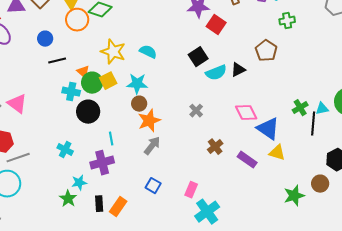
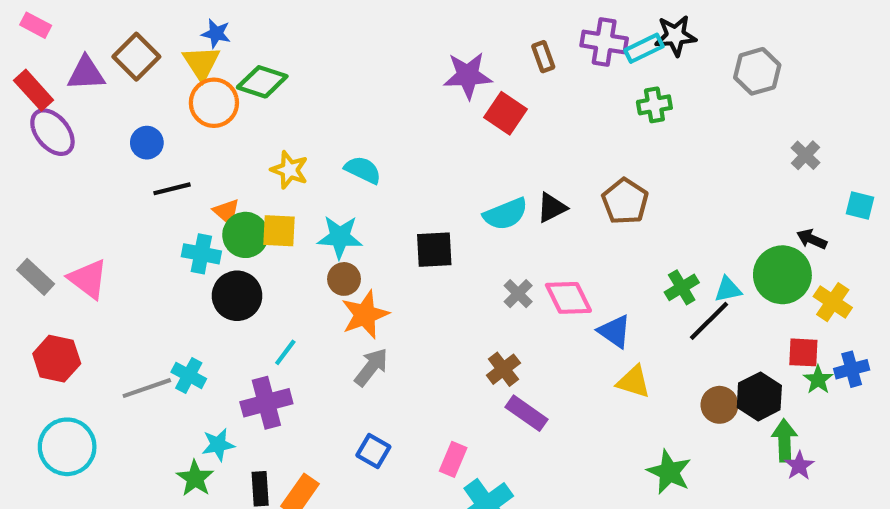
brown pentagon: (266, 51) -> (625, 201), moved
yellow star: (113, 52) -> (289, 170), size x0.7
black square: (198, 57) -> (434, 250), moved, turned 30
yellow square: (108, 81) -> (279, 231), turned 30
gray cross: (196, 111) -> (518, 294), moved
black line: (313, 124) -> (709, 321), turned 40
blue triangle: (268, 129) -> (615, 331), size x0.7
cyan line: (111, 139) -> (285, 352), turned 48
gray line: (18, 158) -> (147, 388), moved
purple rectangle: (247, 160) -> (526, 413), moved
brown circle: (320, 184) -> (719, 405), moved
green star: (294, 196) -> (669, 472), turned -30

